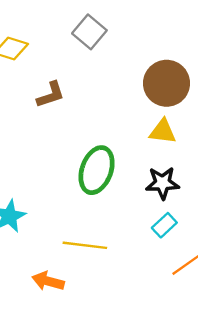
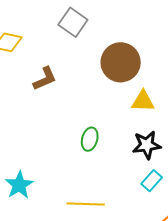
brown circle: (167, 83) -> (121, 62), moved
green ellipse: (97, 170) -> (90, 139), size x0.6

